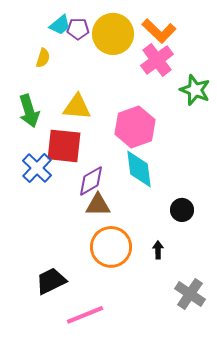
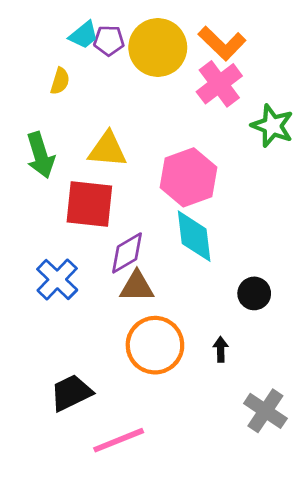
blue cross: (37, 168) -> (57, 279), moved

